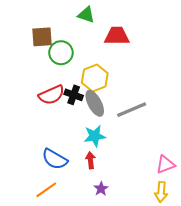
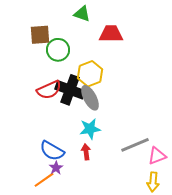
black cross: (74, 95) -> (70, 90), size x1.6
gray line: (132, 110) -> (135, 145), moved
purple star: (101, 189) -> (56, 168), moved

